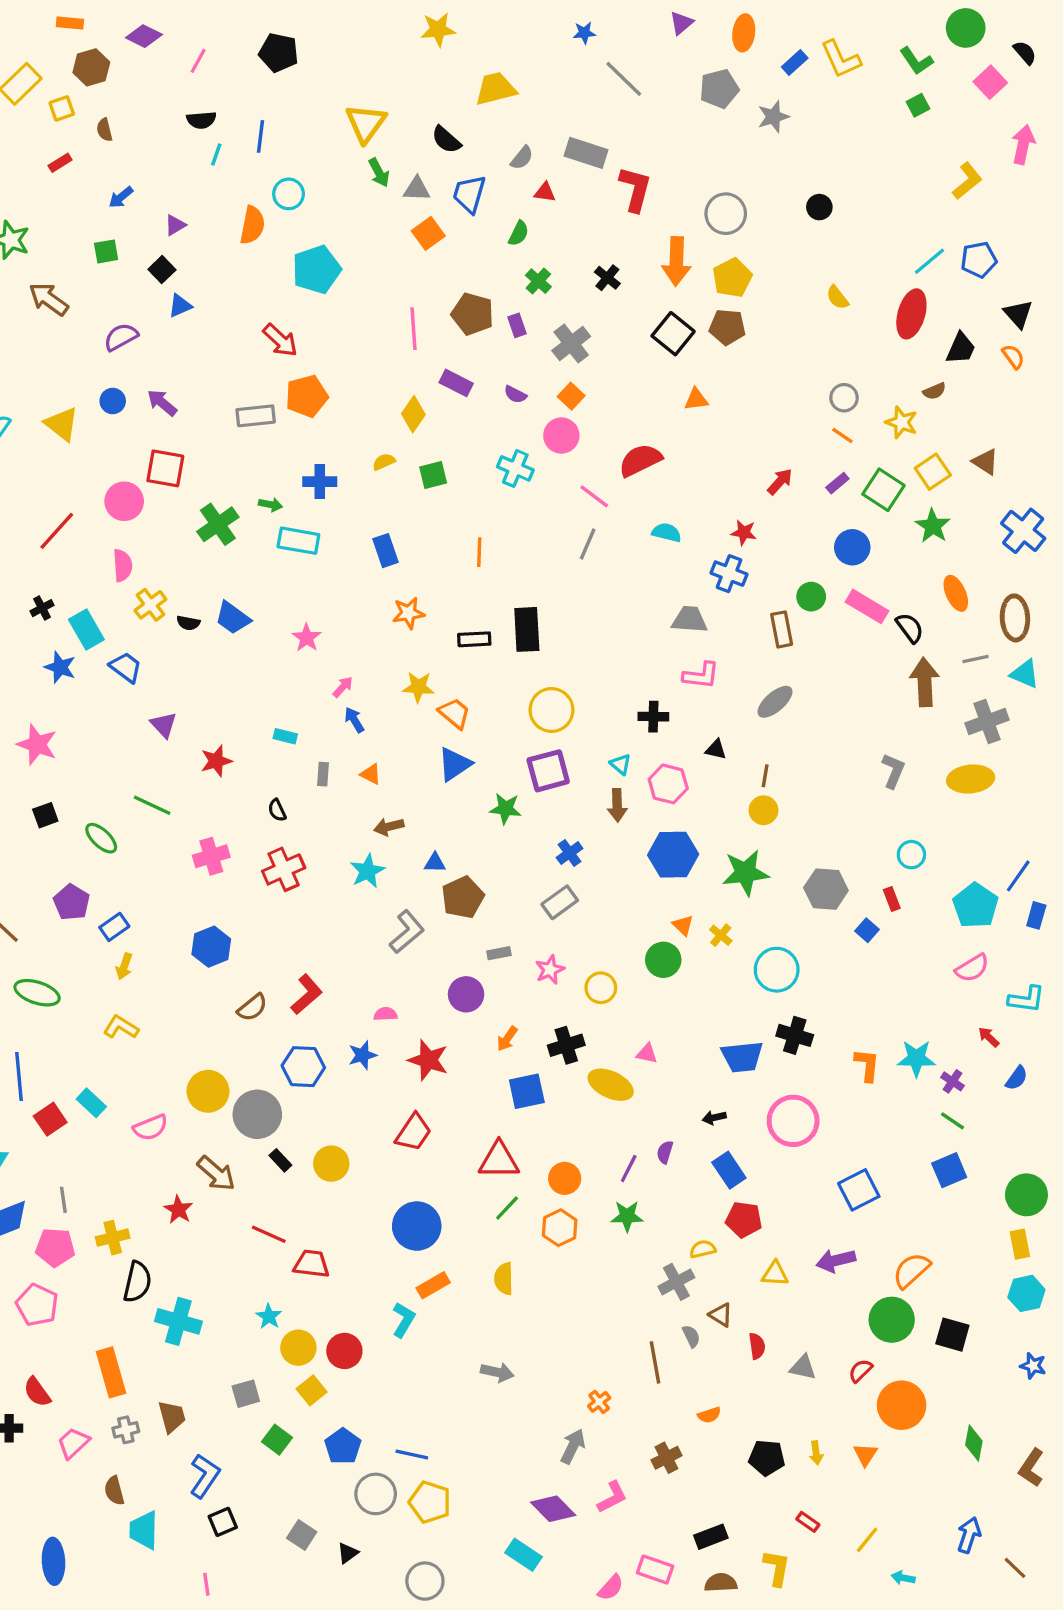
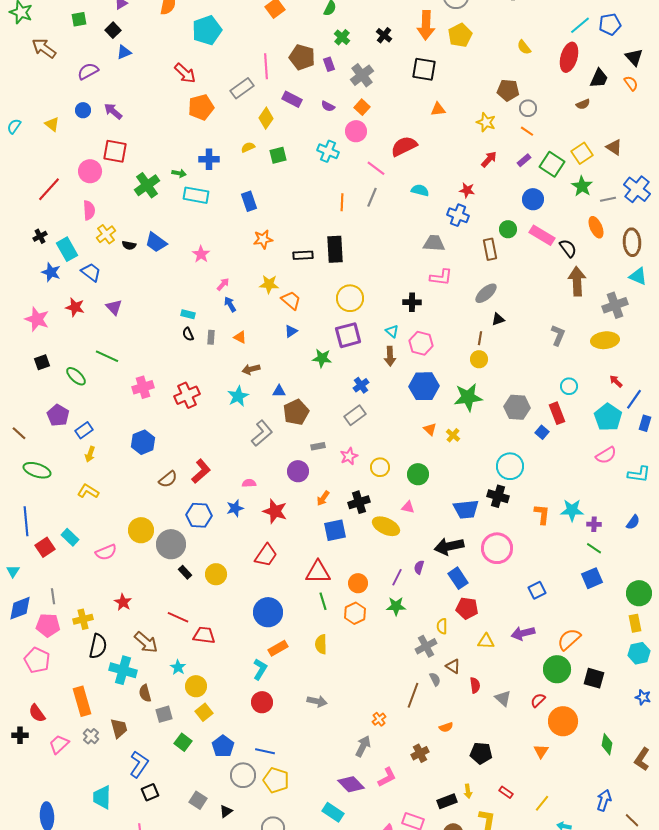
brown pentagon: (727, 327) -> (508, 90), moved
black square: (673, 334) -> (424, 69), turned -30
gray rectangle: (256, 416) -> (242, 88), moved, turned -30
yellow star: (902, 422) -> (486, 122), moved
yellow triangle: (62, 424) -> (52, 124), size x0.7
orange line: (479, 552) -> (342, 202), moved
gray line: (976, 659) -> (608, 199), moved
black triangle: (716, 749) -> (498, 319), moved, turned -32
red star: (216, 761) -> (75, 307), moved, turned 30
blue triangle: (455, 764) -> (291, 331), size x0.6
black semicircle: (277, 810) -> (188, 334), moved
red rectangle: (892, 899) -> (557, 413), size x1.5
green circle: (663, 960) -> (418, 474), moved
cyan circle: (777, 970) -> (510, 466), moved
red arrow: (989, 1037) -> (616, 381), moved
purple cross: (952, 1081) -> (594, 524), turned -32
black arrow: (714, 1118) -> (449, 546), size x2.0
brown arrow: (216, 1173) -> (146, 642), moved
blue square: (859, 1190) -> (537, 590), size x0.7
green line: (507, 1208) -> (323, 601), turned -60
yellow semicircle: (703, 1249) -> (442, 626), turned -77
red circle: (344, 1351) -> (262, 702), moved
brown line: (655, 1362) -> (413, 695), turned 30
gray triangle: (803, 1367) -> (503, 698), turned 30
gray cross: (126, 1430) -> (91, 736), turned -35
yellow arrow: (816, 1453) -> (468, 791), moved
brown semicircle: (114, 1491) -> (145, 693), moved

